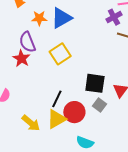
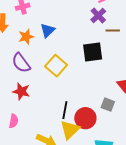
blue triangle: (61, 18) -> (48, 30), size x0.7
red star: (21, 58) -> (21, 91), moved
black square: (95, 83) -> (93, 52), moved

